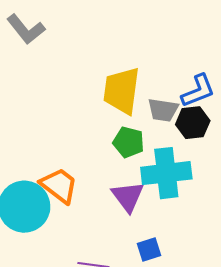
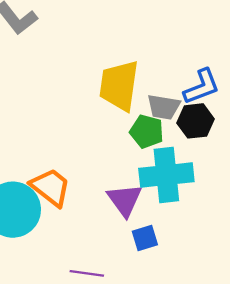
green pentagon: (129, 142) -> (147, 132), moved
blue square: (149, 250) -> (145, 238), moved

